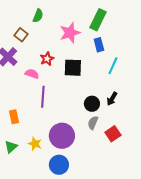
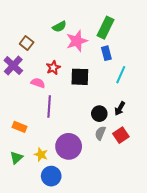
green semicircle: (38, 16) -> (59, 27), moved, turned 40
orange rectangle: (14, 117) -> (19, 127), turned -56
red square: (113, 134) -> (121, 135), moved
blue circle: (59, 165) -> (51, 176), moved

